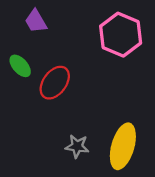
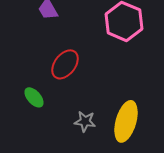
green ellipse: (20, 66) -> (34, 97), moved

